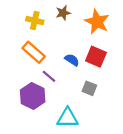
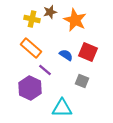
brown star: (63, 13) -> (50, 12), moved
orange star: (97, 22) -> (75, 20), moved

